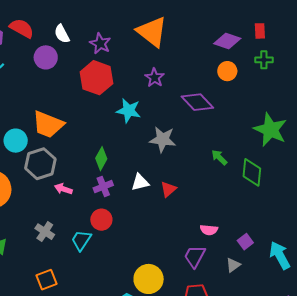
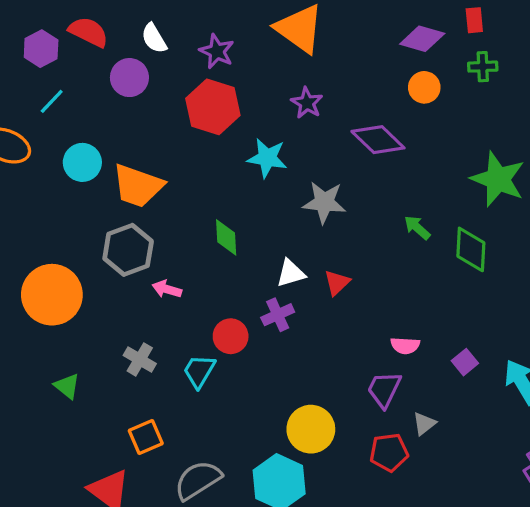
cyan circle: (16, 141) -> (82, 162), moved
green diamond: (101, 159) -> (226, 237), turned -30
purple cross: (103, 187) -> (278, 315), moved
gray triangle: (233, 265) -> (424, 424), moved

